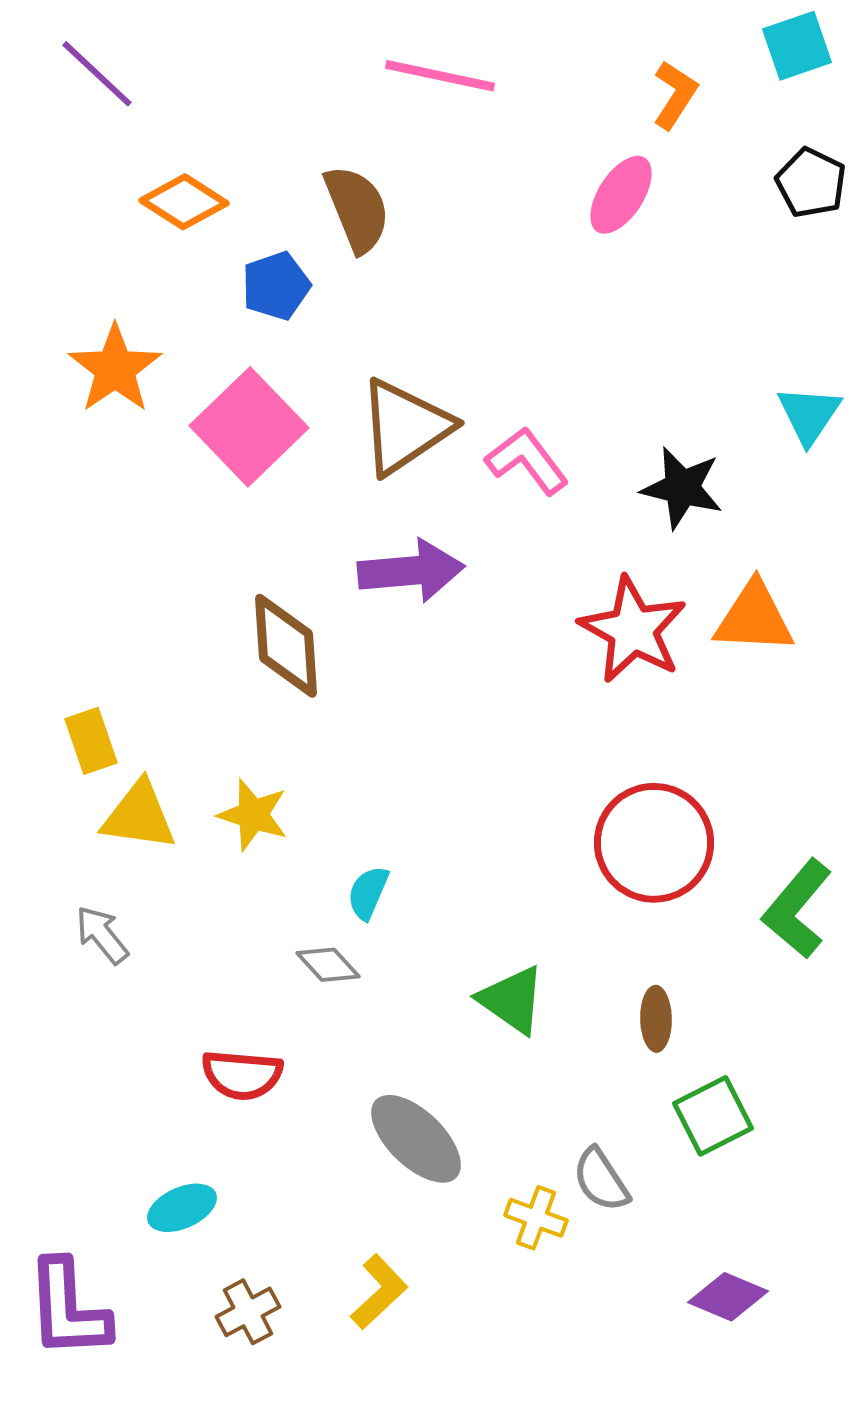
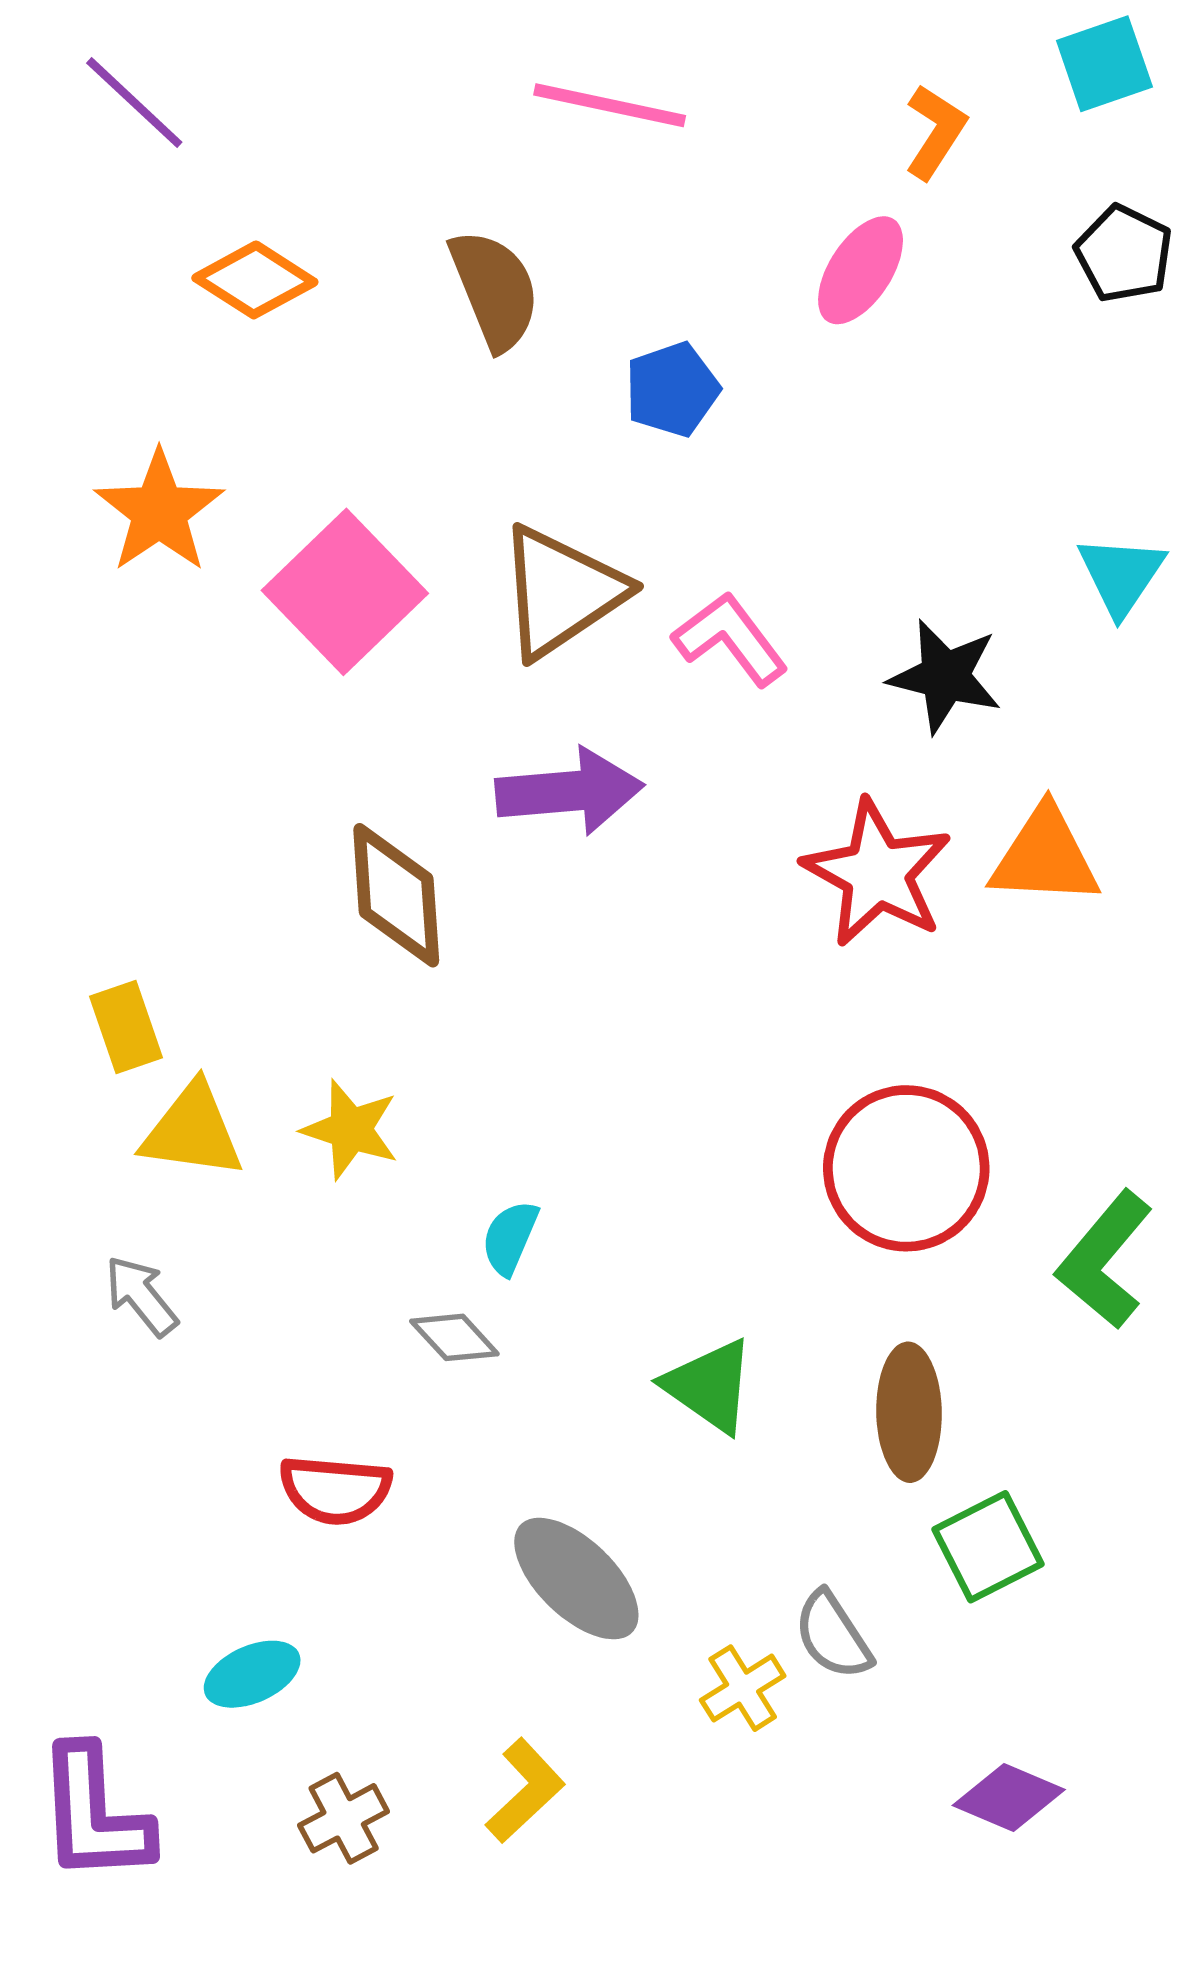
blue pentagon: (276, 286) -> (672, 389), moved
brown ellipse: (656, 1019) -> (909, 1412), size x1.5
yellow cross: (536, 1218) -> (743, 1688), turned 38

